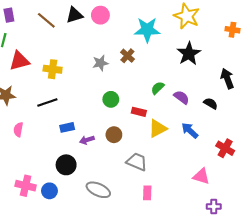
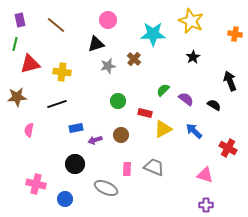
black triangle: (74, 15) -> (96, 44), moved
black star: (189, 54) -> (193, 57), size x0.6
gray trapezoid: (137, 162) -> (154, 167), moved
blue circle: (49, 191) -> (65, 199), moved
pink rectangle: (147, 193) -> (127, 169), moved
purple cross: (214, 206) -> (206, 205), moved

